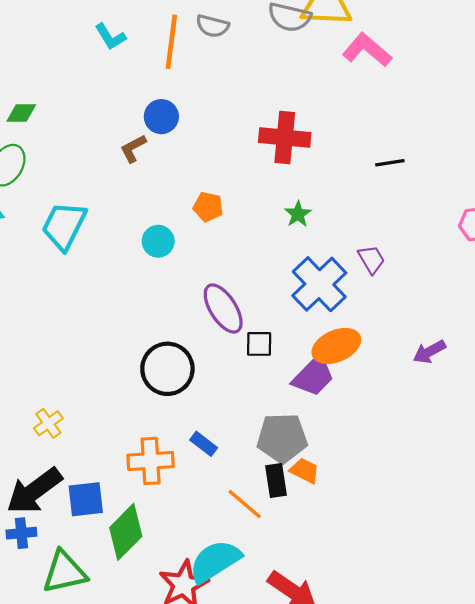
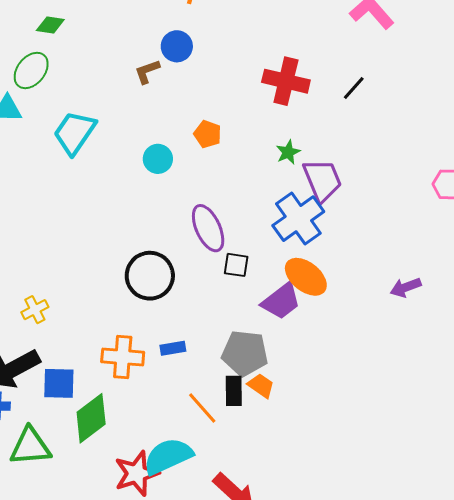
black line: (390, 163) -> (354, 88), moved, turned -48
purple trapezoid: (371, 259) -> (322, 180), moved, size x1.6
orange ellipse: (336, 346) -> (306, 277), turned 54
purple arrow: (429, 352) -> (406, 287), moved
blue rectangle: (204, 444) -> (173, 348), turned -55

